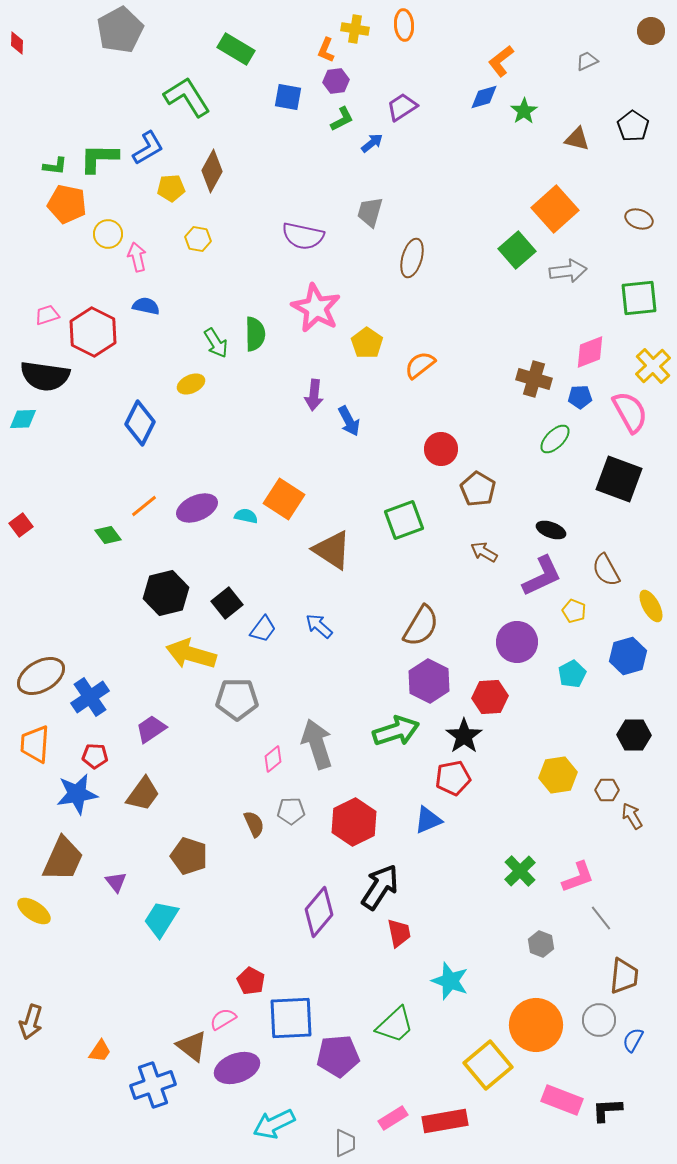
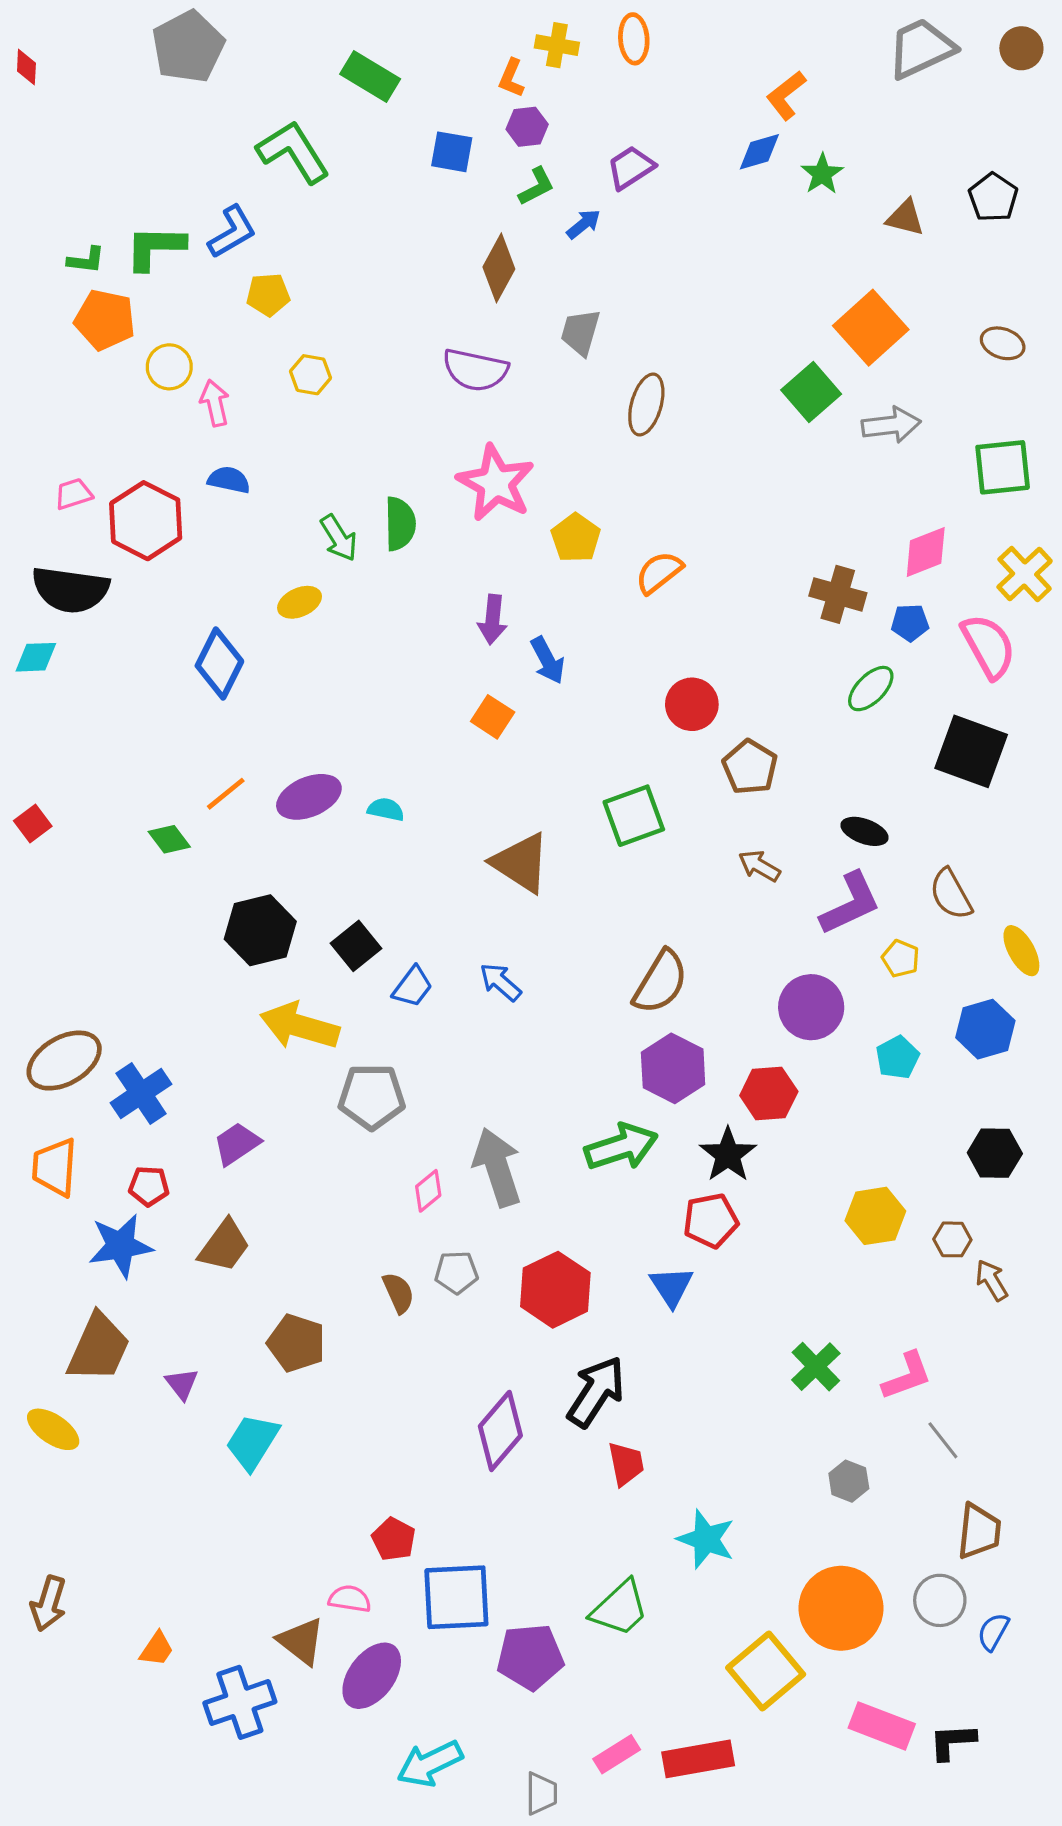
gray trapezoid: (587, 61) -> (921, 48), moved, size x2.0
brown diamond: (212, 171) -> (499, 268), moved
orange square: (284, 499) -> (493, 717), moved, size x0.7
blue triangle: (428, 820) -> (671, 1287), turned -40
pink semicircle: (223, 1019) -> (350, 1599), turned 40
purple ellipse: (237, 1068) -> (372, 1676), turned -33

